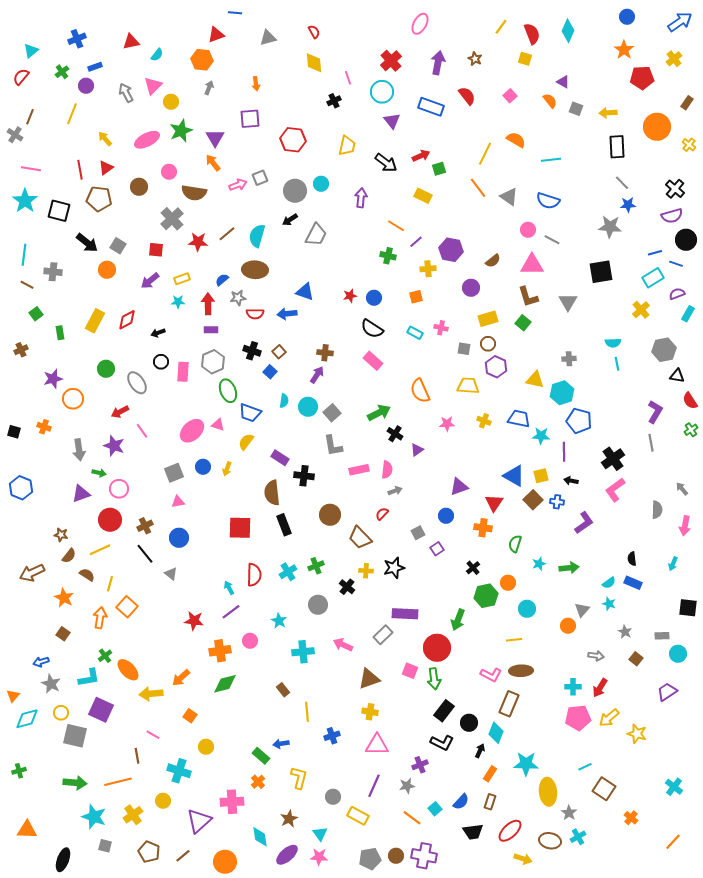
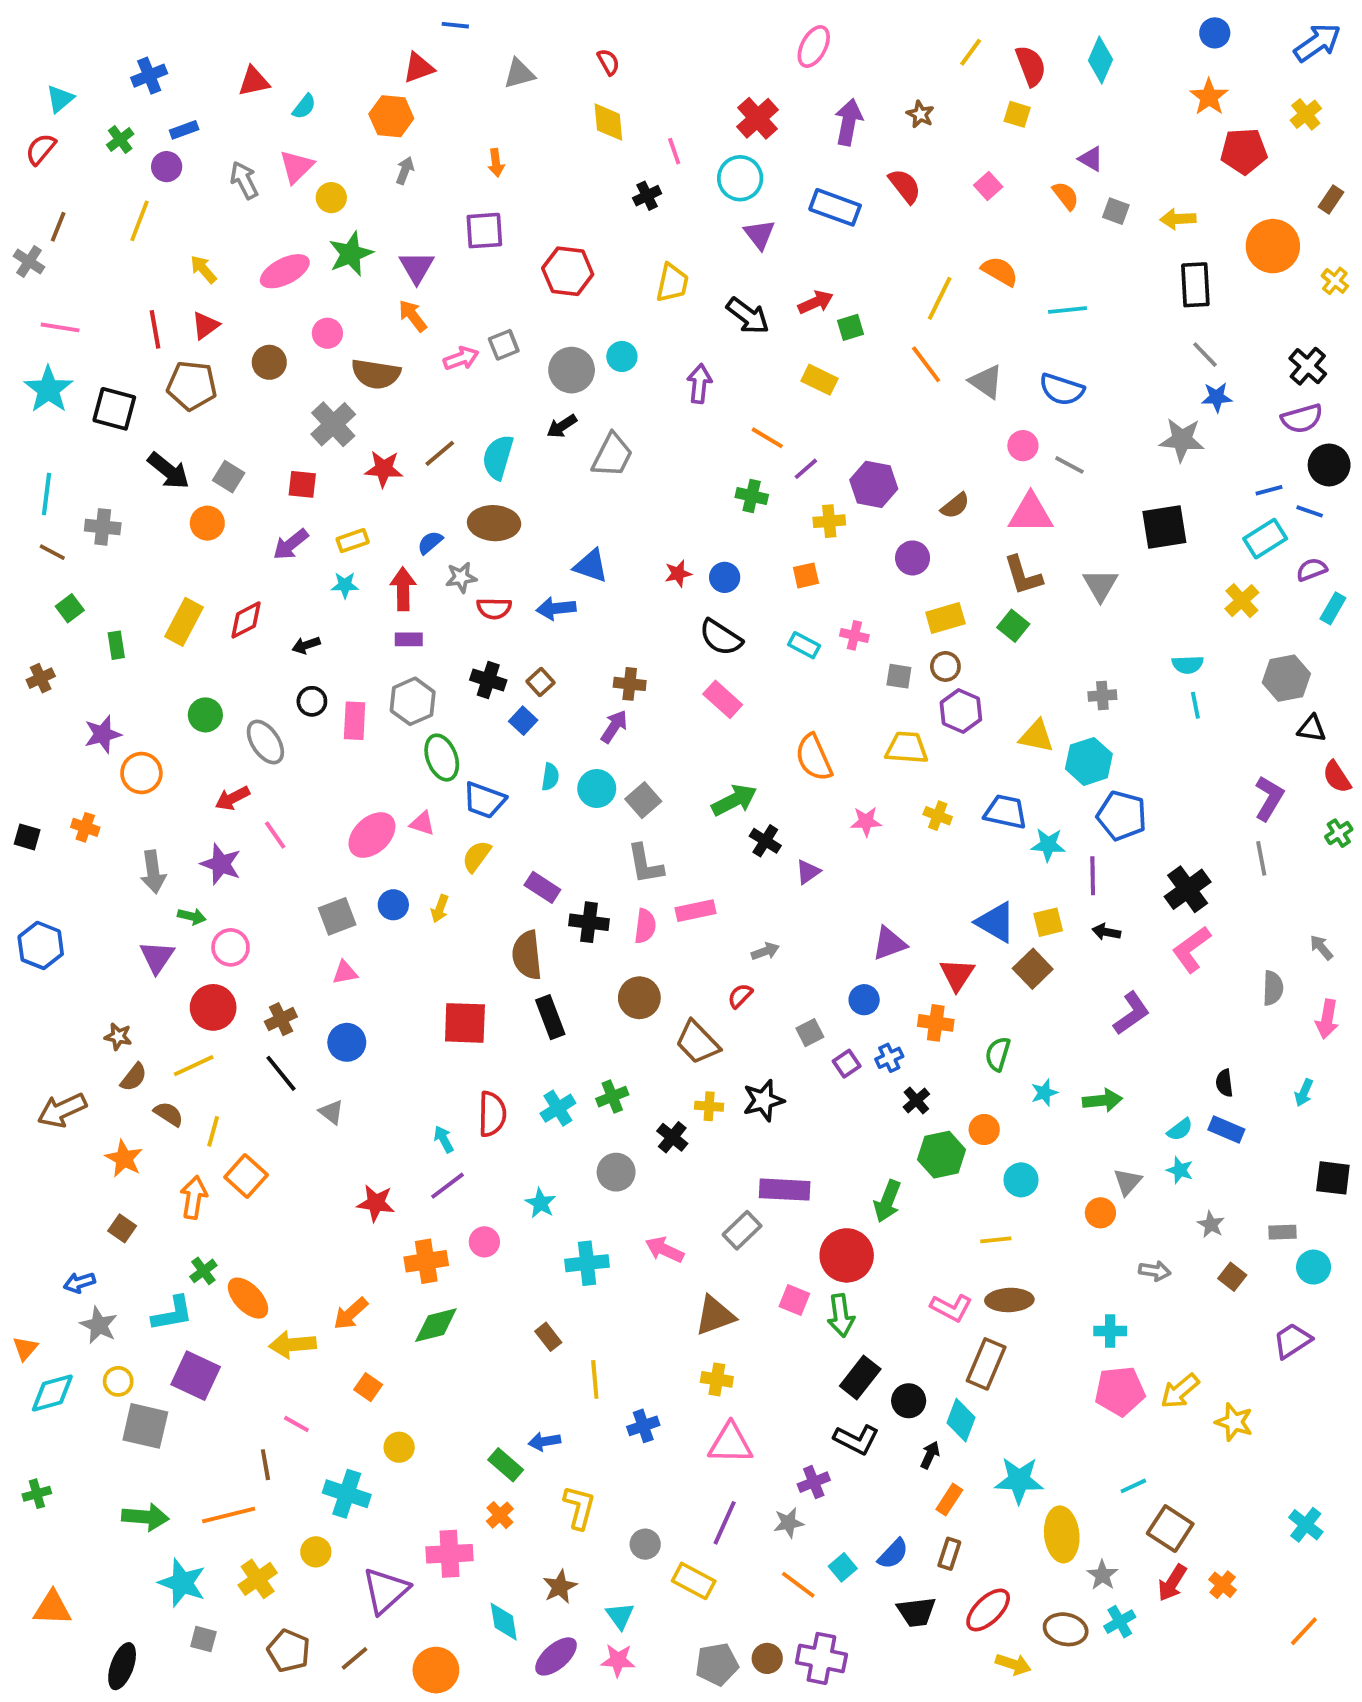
pink semicircle: (387, 470) -> (645, 926), moved
purple triangle: (81, 494) -> (157, 957), turned -36
blue cross: (557, 502) -> (889, 1058), moved, turned -32
red arrow: (600, 688) -> (1172, 1583), moved

